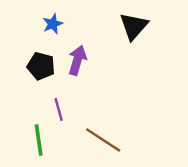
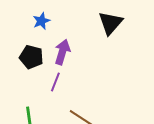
purple line: (59, 109) -> (55, 82), moved, turned 36

